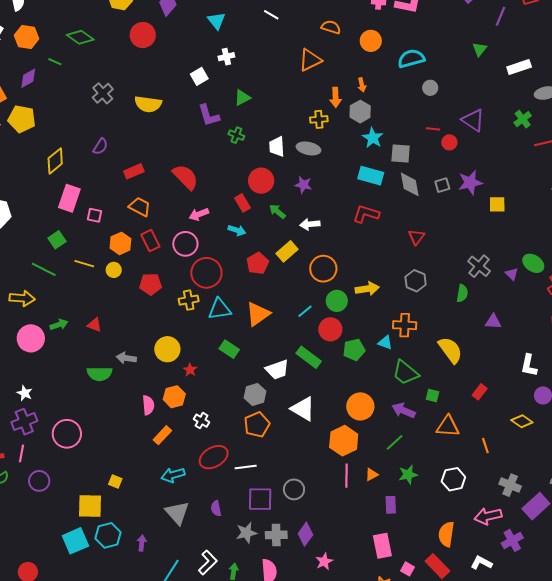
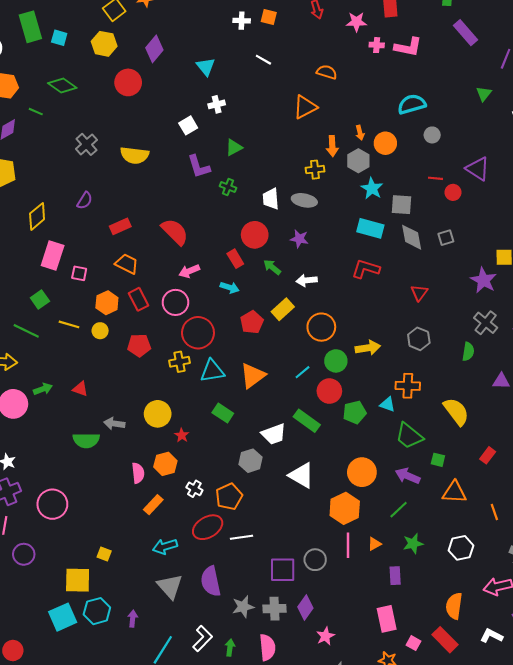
orange circle: (371, 41) -> (385, 143), moved
purple star: (470, 183) -> (483, 280), moved, turned -30
orange pentagon: (257, 425) -> (229, 497), moved
gray circle: (294, 489) -> (315, 560), moved
purple square: (260, 499) -> (283, 570), moved
purple semicircle: (216, 508) -> (211, 581), size x1.8

